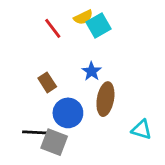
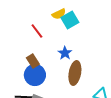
red line: (53, 28) -> (37, 31), moved
blue circle: (68, 113) -> (35, 75), moved

